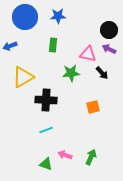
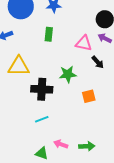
green star: (71, 73) -> (68, 74), moved
yellow triangle: (23, 77) -> (19, 66), turned 30
green arrow: (91, 157) -> (87, 146), turned 63

